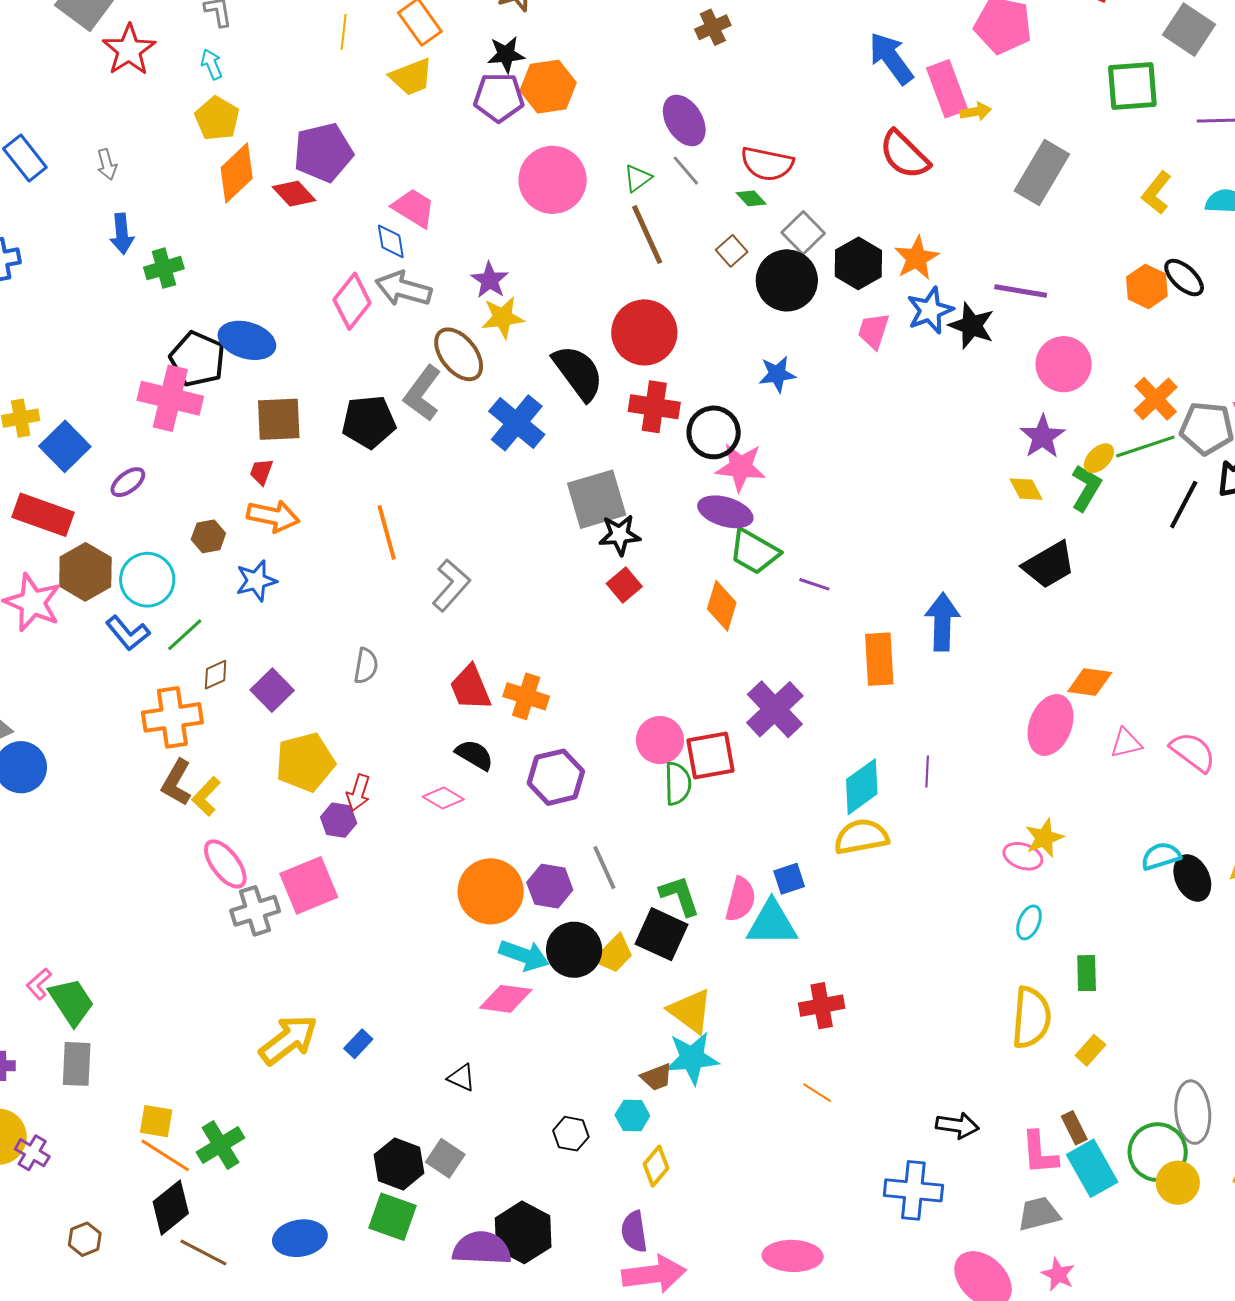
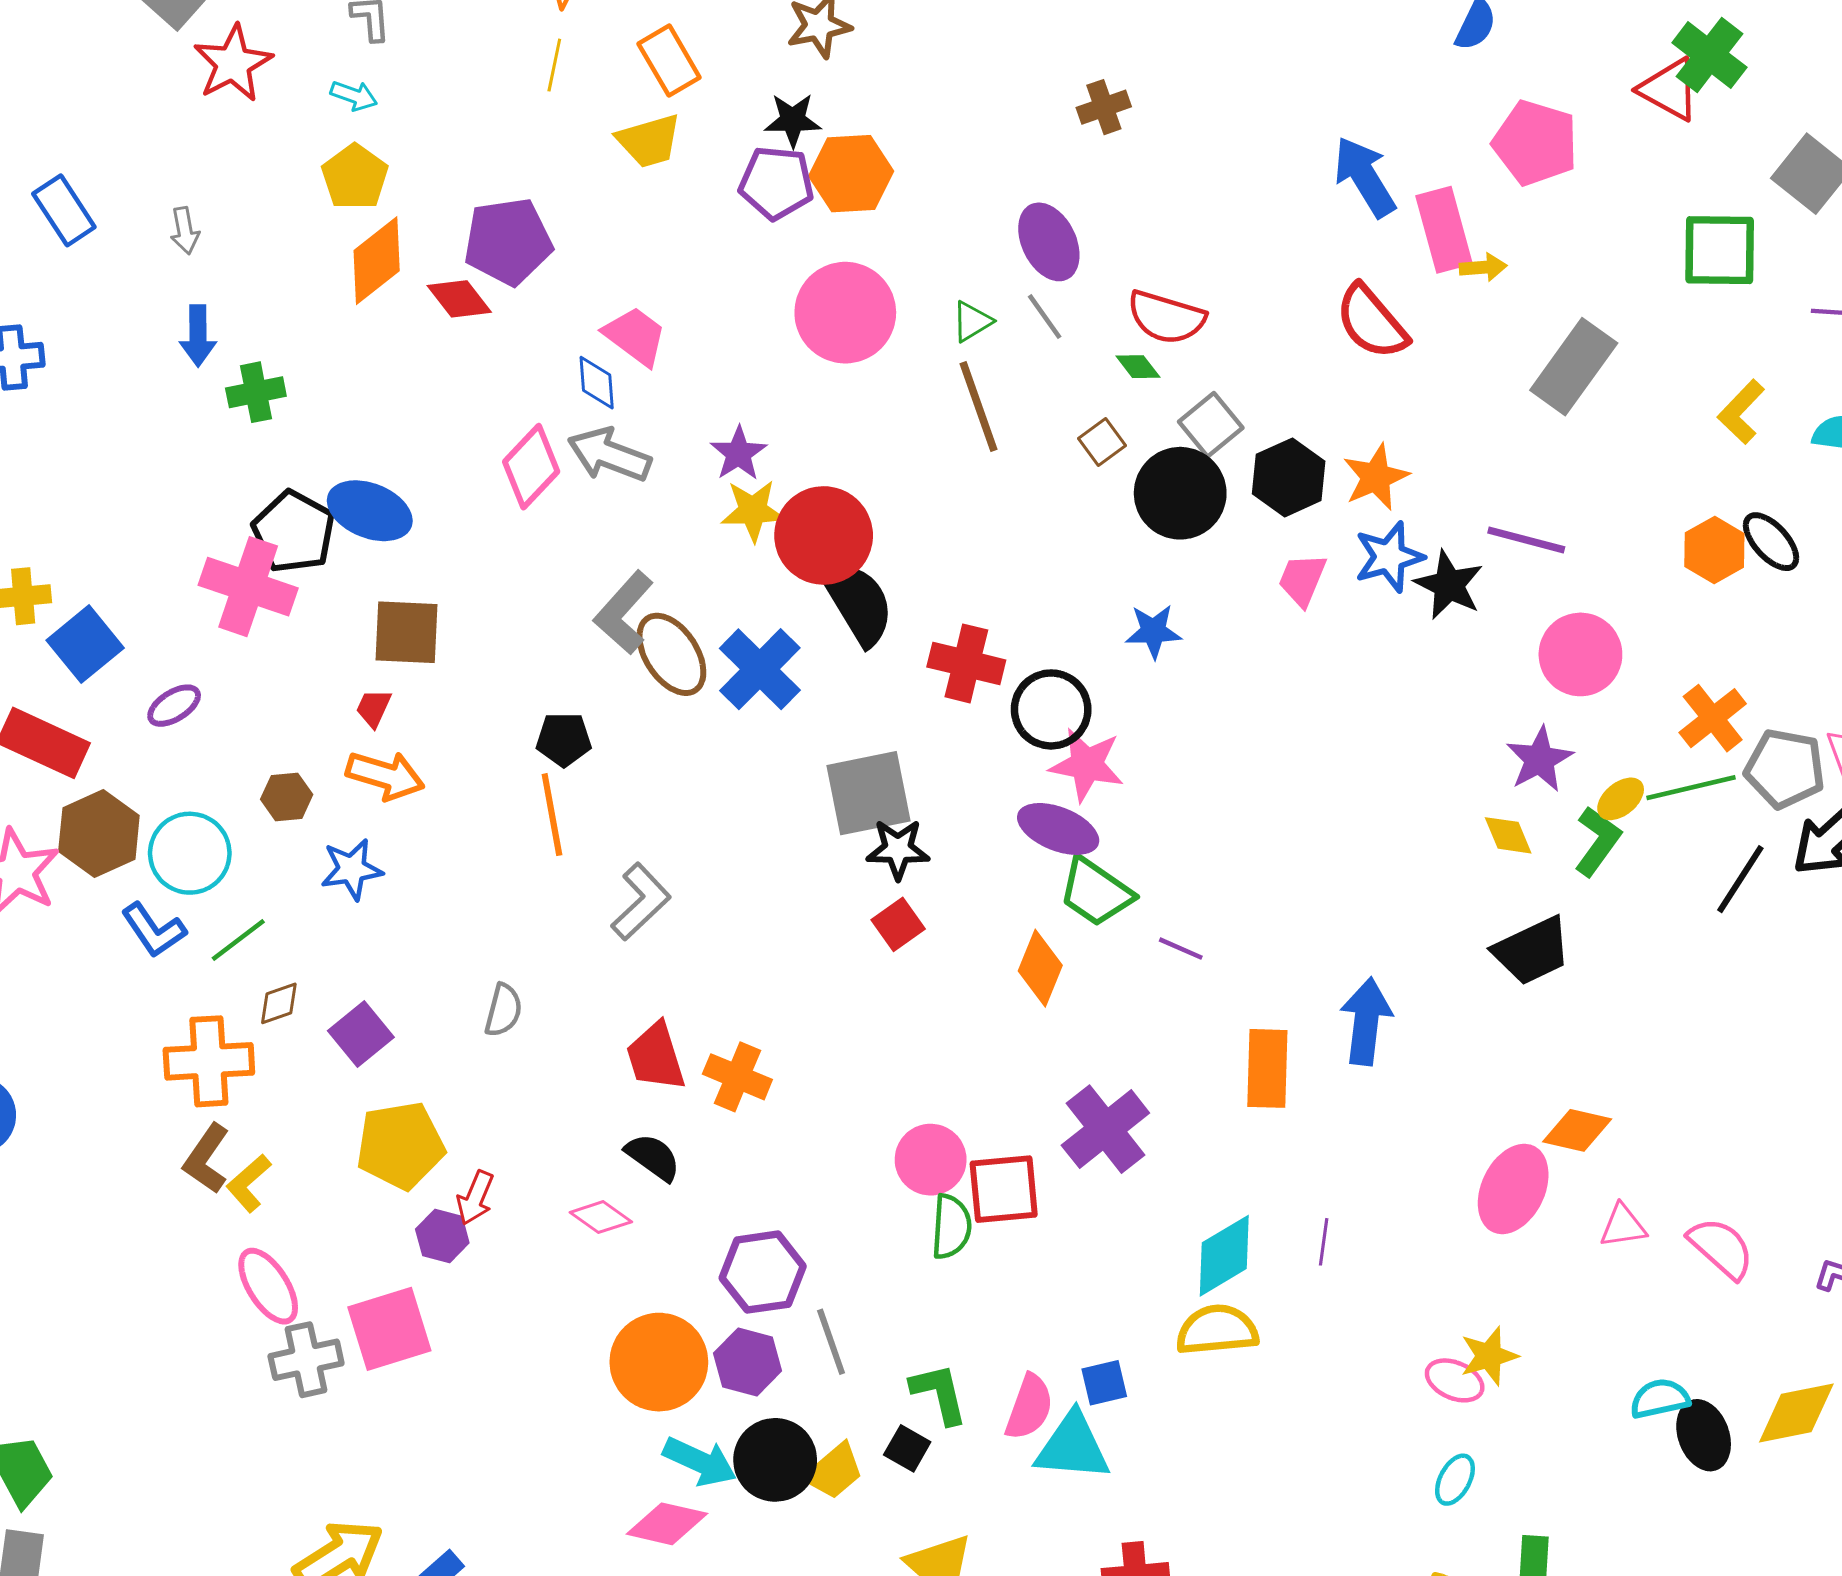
cyan arrow: (212, 64) -> (354, 96), turned 128
red circle: (644, 332) -> (824, 535), moved
brown ellipse: (459, 354) -> (671, 654), moved
black pentagon: (369, 422) -> (564, 739), moved, size x0.7
purple hexagon: (556, 777) -> (763, 1272), moved
black square: (662, 934) -> (907, 1448), size x0.6

